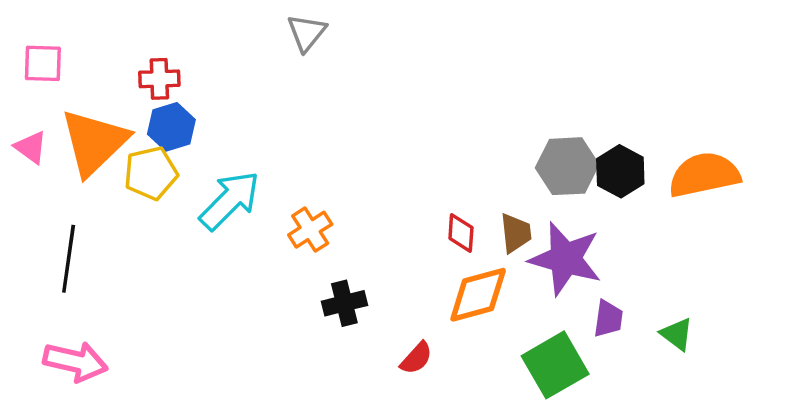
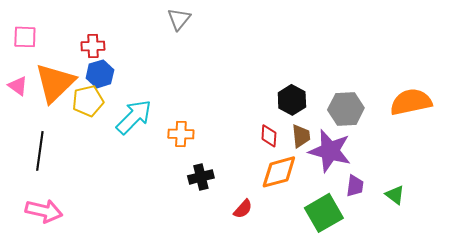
gray hexagon: (567, 166) -> (346, 109), moved
black hexagon: (620, 171) -> (292, 100), moved
orange cross: (310, 230) -> (181, 134), turned 35

